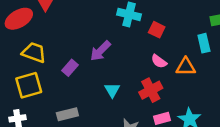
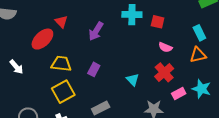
cyan rectangle: (204, 43) -> (199, 33), moved
purple arrow: (100, 51) -> (96, 31), moved
orange triangle: (186, 67) -> (198, 55), moved

